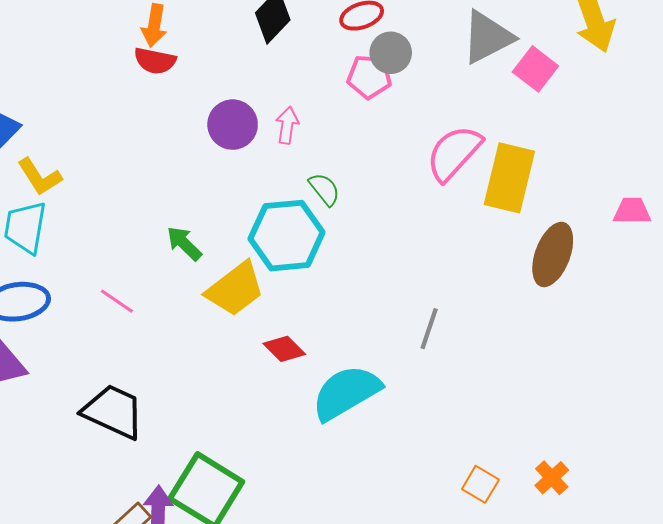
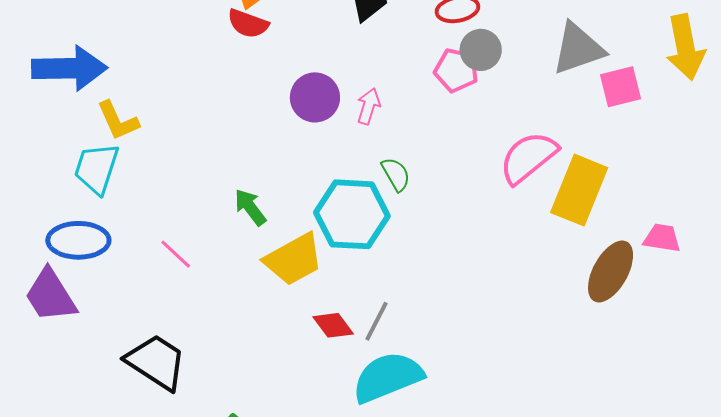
pink square: (535, 69) -> (620, 87), turned 30
pink trapezoid: (632, 211) -> (662, 238), moved
gray line: (429, 329) -> (377, 321), moved

